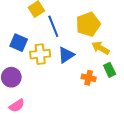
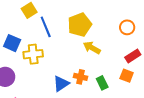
blue triangle: (66, 55) -> (61, 84), moved
green rectangle: (110, 70) -> (102, 83), moved

